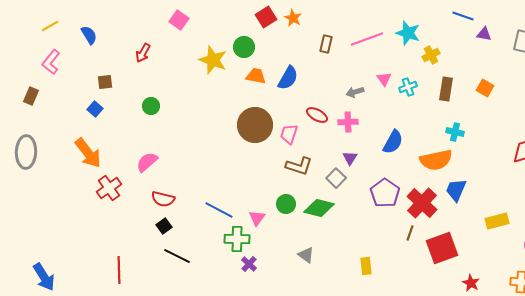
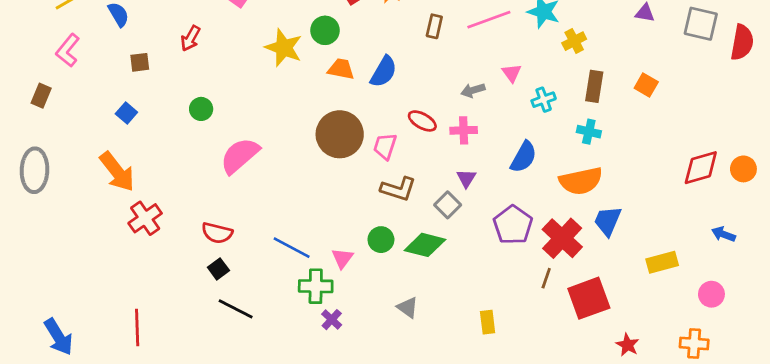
brown square: (105, 82) -> (140, 62), moved
cyan cross: (408, 87) -> (544, 100), moved
cyan cross: (455, 132) -> (589, 132), moved
pink semicircle: (147, 162) -> (240, 156), moved, size x1.4
red line: (119, 270) -> (137, 328), moved

